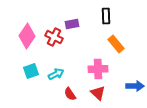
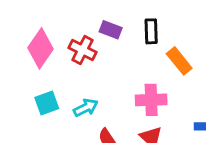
black rectangle: (106, 16) -> (151, 31), moved
purple rectangle: (72, 24) -> (111, 30), turned 32

